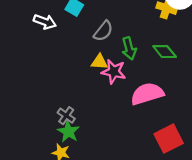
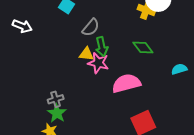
white arrow: (45, 22) -> (22, 26), moved
green arrow: (129, 48) -> (102, 47), moved
gray cross: (66, 116) -> (56, 99), turned 35

